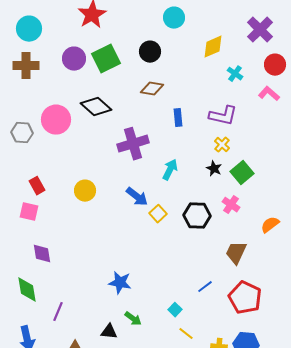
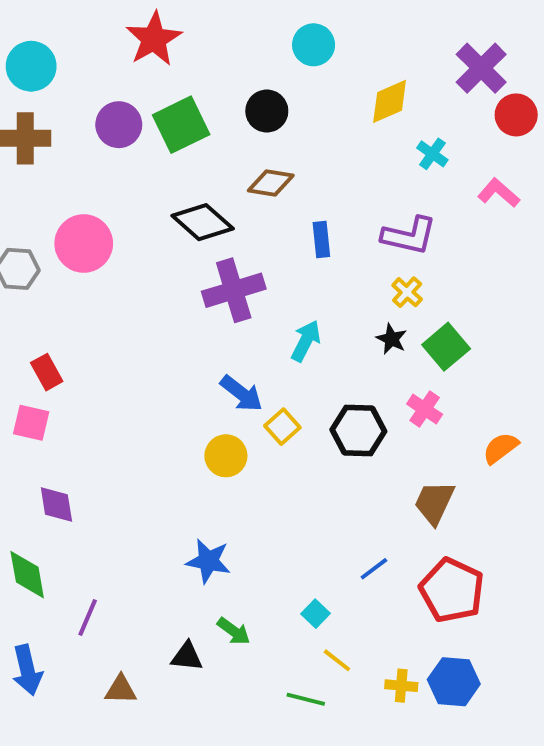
red circle: (275, 65) -> (516, 115), moved
black diamond: (96, 107) -> (203, 222), moved
yellow circle: (85, 191) -> (226, 456), moved

